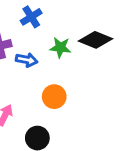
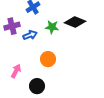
blue arrow: (27, 60) -> (30, 35), turned -32

